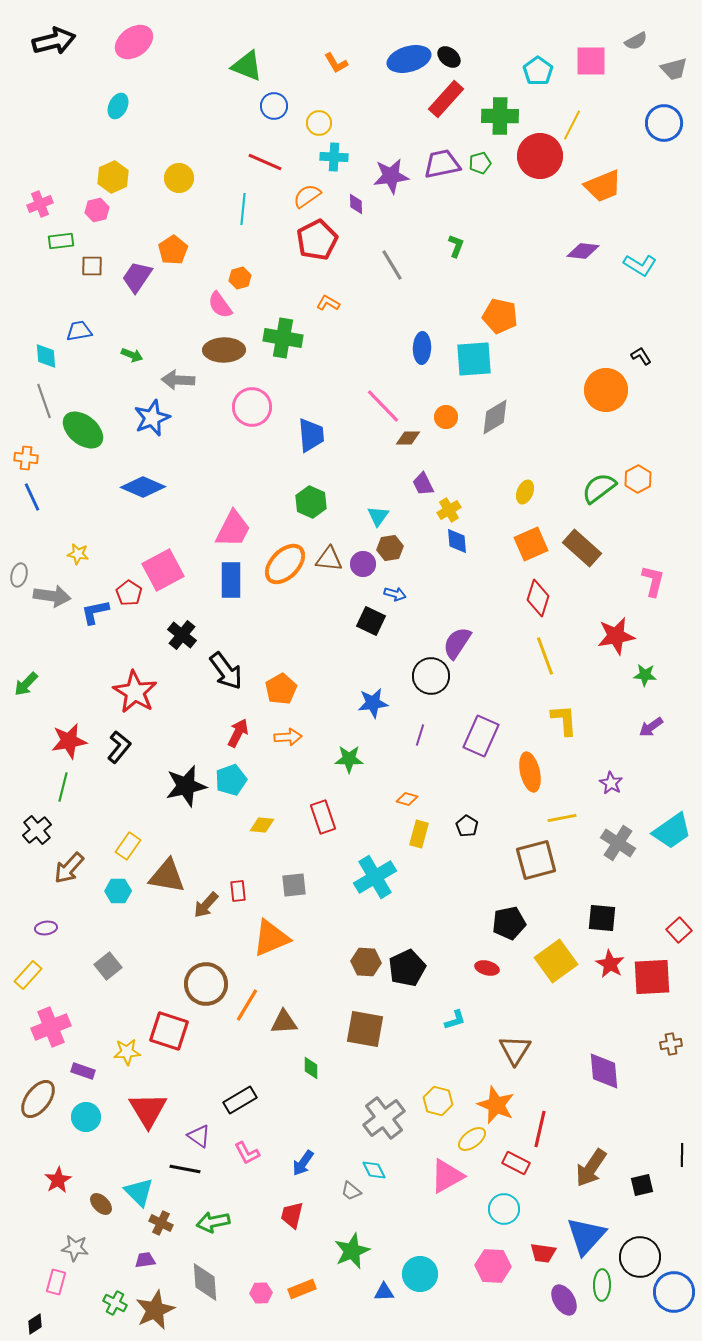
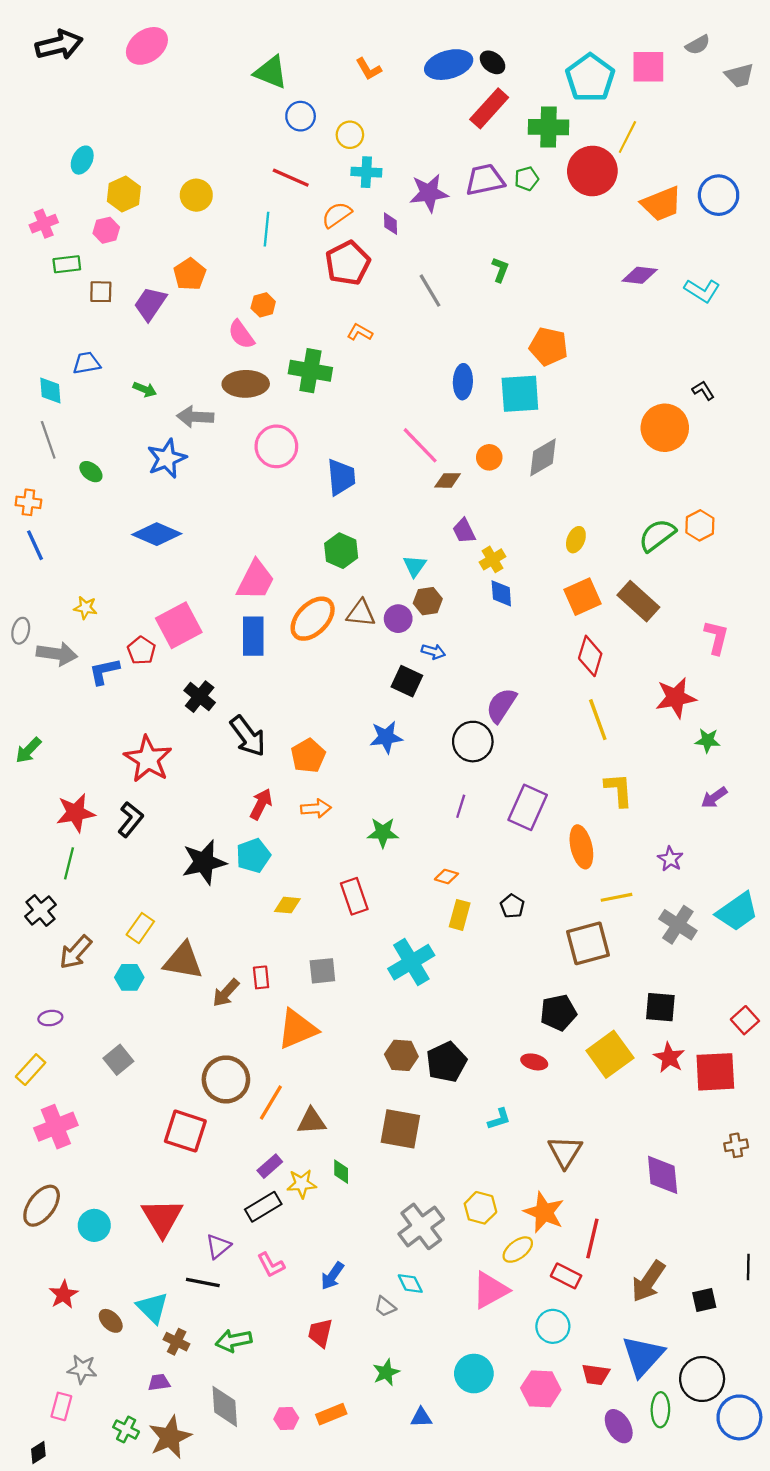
cyan pentagon: (538, 71) -> (590, 78), size x1.5
cyan ellipse: (118, 106) -> (82, 160), moved
blue circle: (664, 123) -> (719, 195), moved
green ellipse: (83, 430) -> (91, 472), size x0.5
blue star: (373, 703) -> (386, 737), moved
yellow star: (127, 1052) -> (302, 1184), moved
purple rectangle: (83, 1071) -> (270, 1166), moved, turned -60
purple triangle: (199, 1136) -> (218, 1246), turned 45
green star: (352, 1251) -> (386, 1372), size x0.7
cyan circle: (420, 1274) -> (474, 1374), moved

